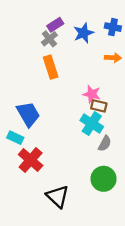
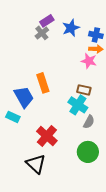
blue cross: (113, 27) -> (96, 35), moved
orange rectangle: (51, 67) -> (43, 83), moved
pink star: (92, 94) -> (89, 61), moved
red cross: (31, 160) -> (47, 136), moved
black triangle: (58, 196) -> (36, 164), moved

